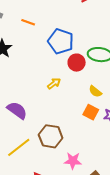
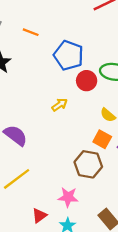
brown hexagon: (51, 136) -> (88, 164), moved
pink star: (73, 161) -> (68, 197), moved

